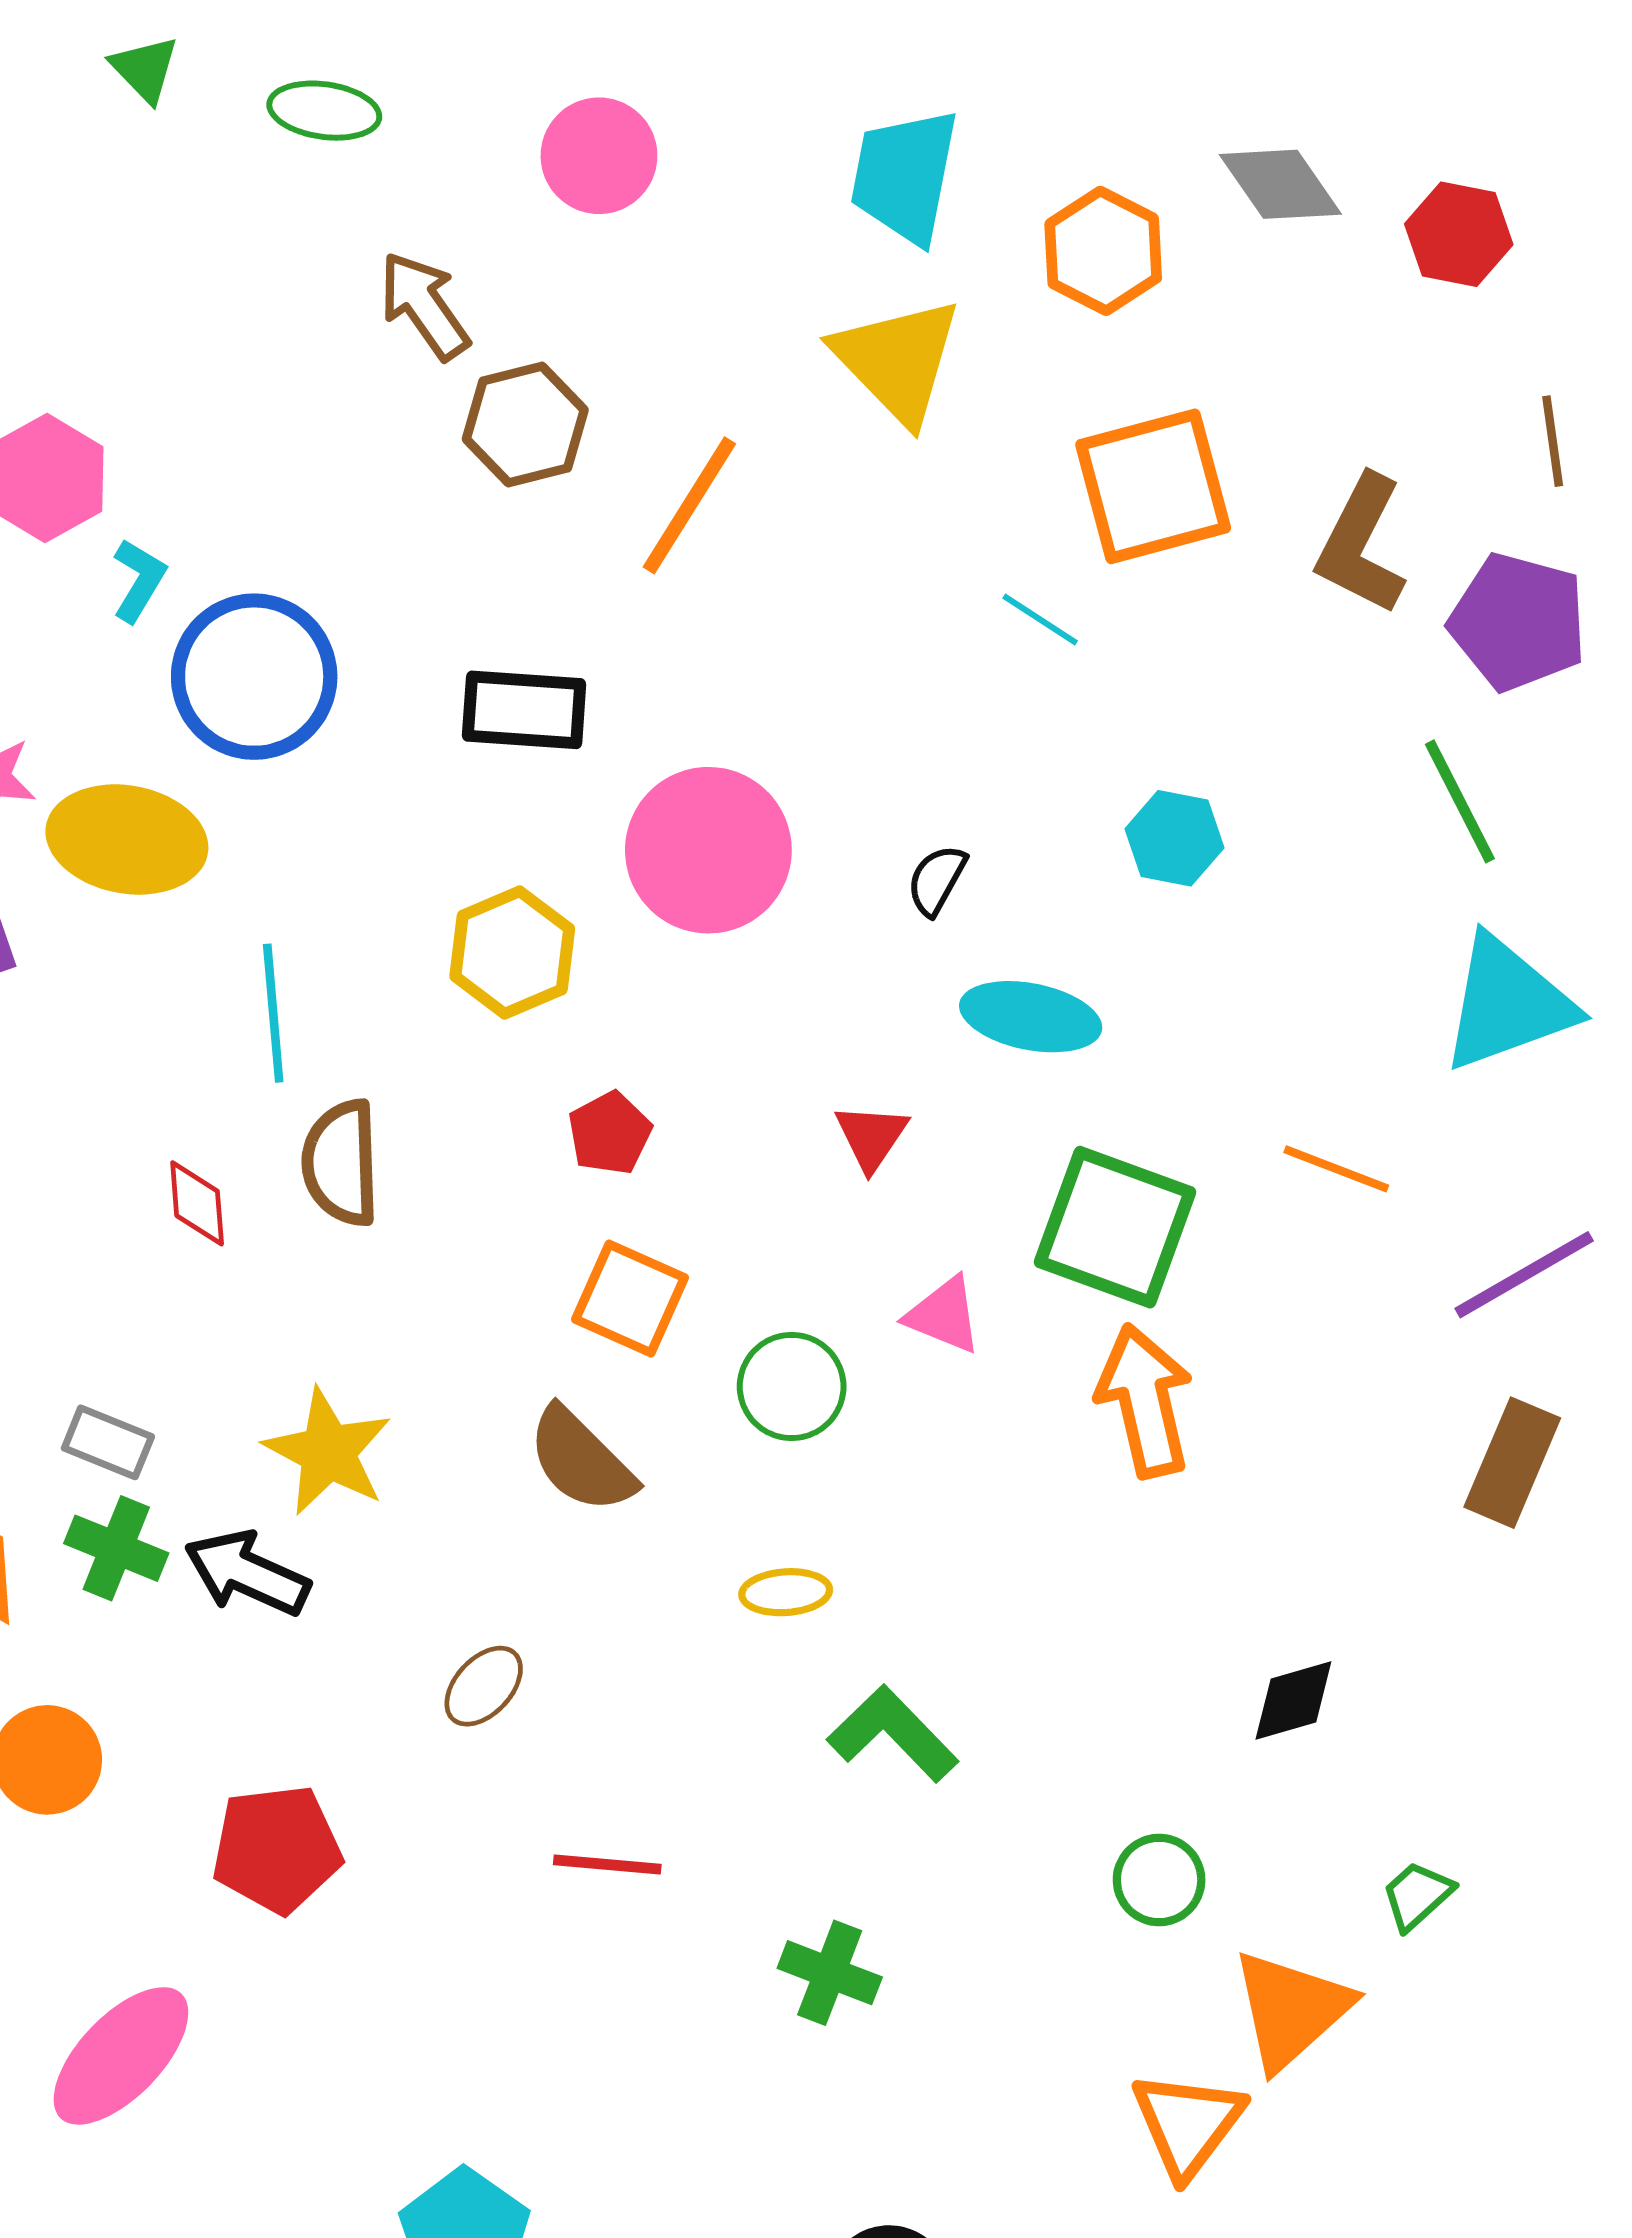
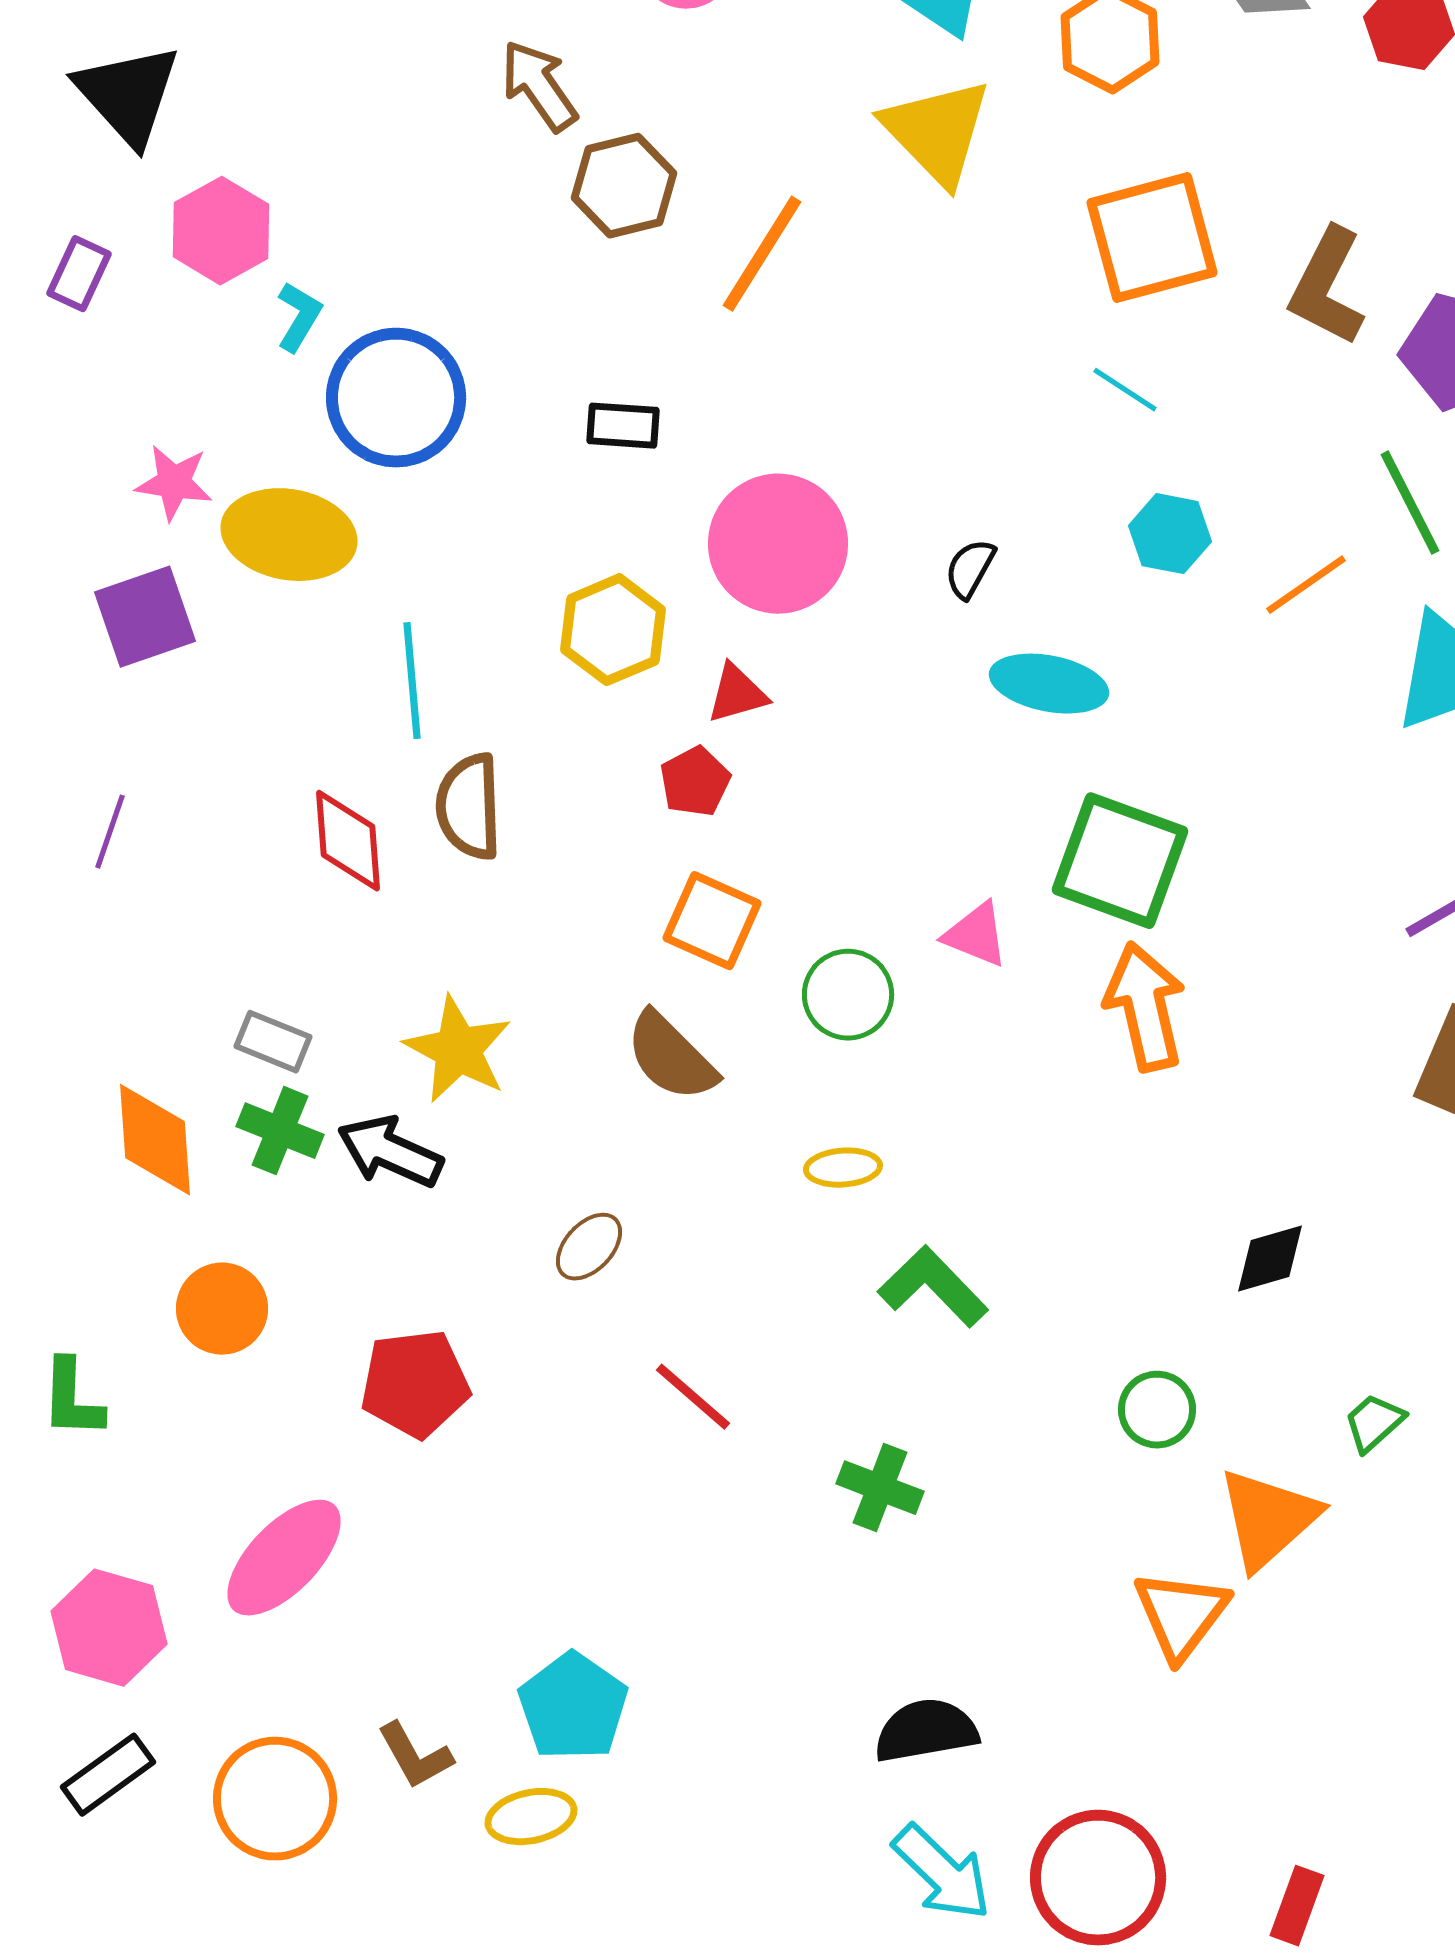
cyan line: (1040, 620) -> (1125, 390), moved
black rectangle: (524, 710) -> (623, 426), size x0.7
red triangle: (871, 1137) -> (737, 694), moved, turned 40
orange line: (1336, 1169) -> (1306, 585), moved, turned -56
red diamond: (197, 1203) -> (348, 841), size x1.4
red line: (607, 1865) -> (693, 1397), turned 36

